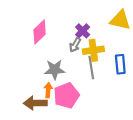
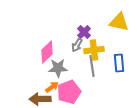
pink diamond: (40, 32) -> (47, 52), moved
orange arrow: (48, 90) -> (52, 87), turned 48

